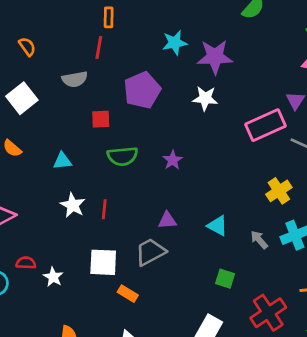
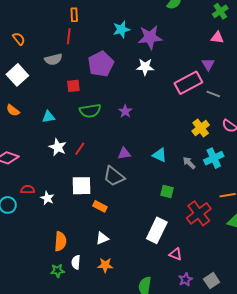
red line: (104, 209) -> (80, 149), turned 32
gray trapezoid: (150, 252) -> (114, 176), turned -110

